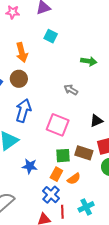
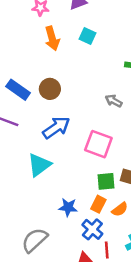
orange arrow: (22, 52) -> (52, 38), moved
blue arrow: (23, 111) -> (56, 128), turned 40
blue star: (30, 166) -> (68, 207), moved

